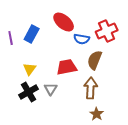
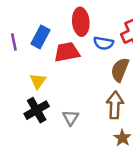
red ellipse: (64, 22) -> (81, 22), turned 45
red trapezoid: (67, 67) -> (67, 52), moved
gray triangle: (51, 89) -> (71, 118), moved

